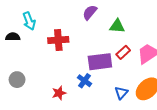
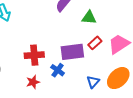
red cross: (58, 40) -> (34, 55), moved

